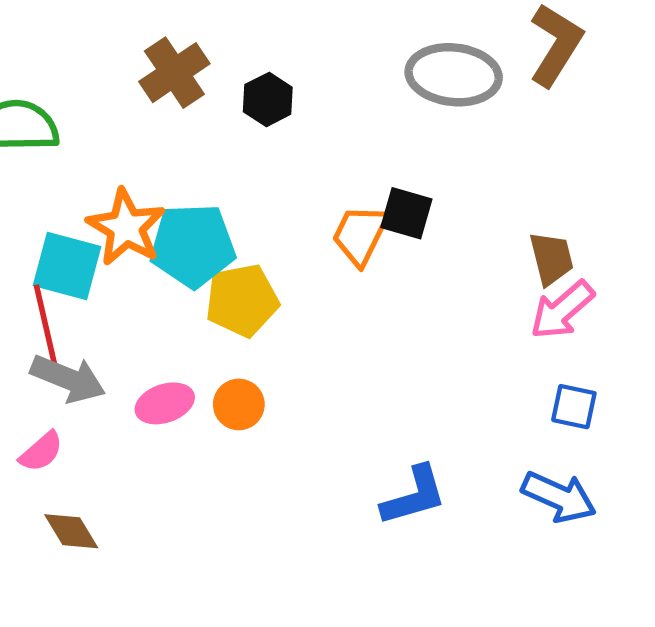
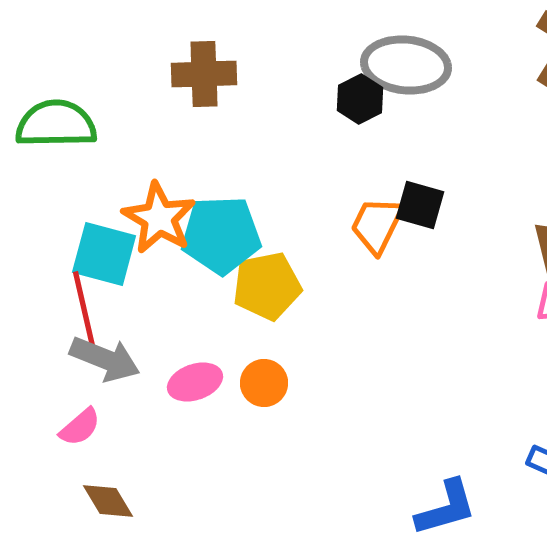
brown cross: (174, 73) -> (204, 74), turned 32
gray ellipse: (454, 75) -> (406, 65), moved
black hexagon: (268, 99) -> (360, 99), moved
blue L-shape: (414, 496) -> (446, 508), moved

